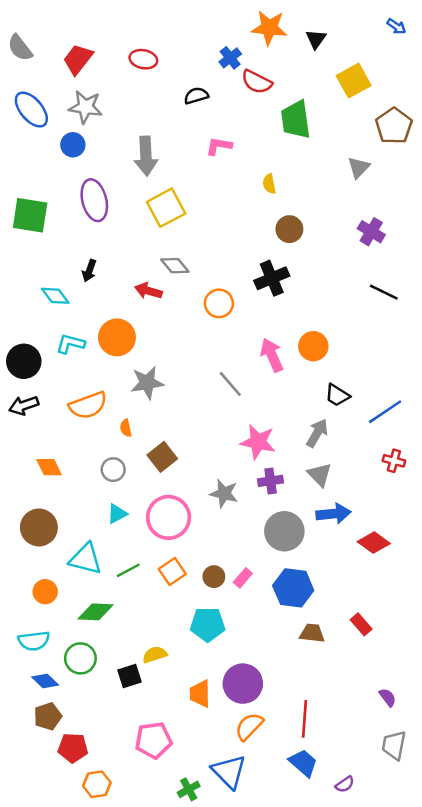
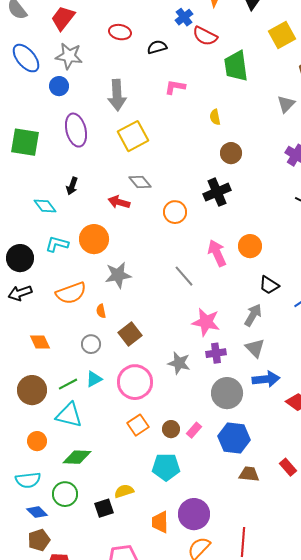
red ellipse: (143, 59) -> (120, 32), moved
green line: (128, 570) -> (68, 384), moved

